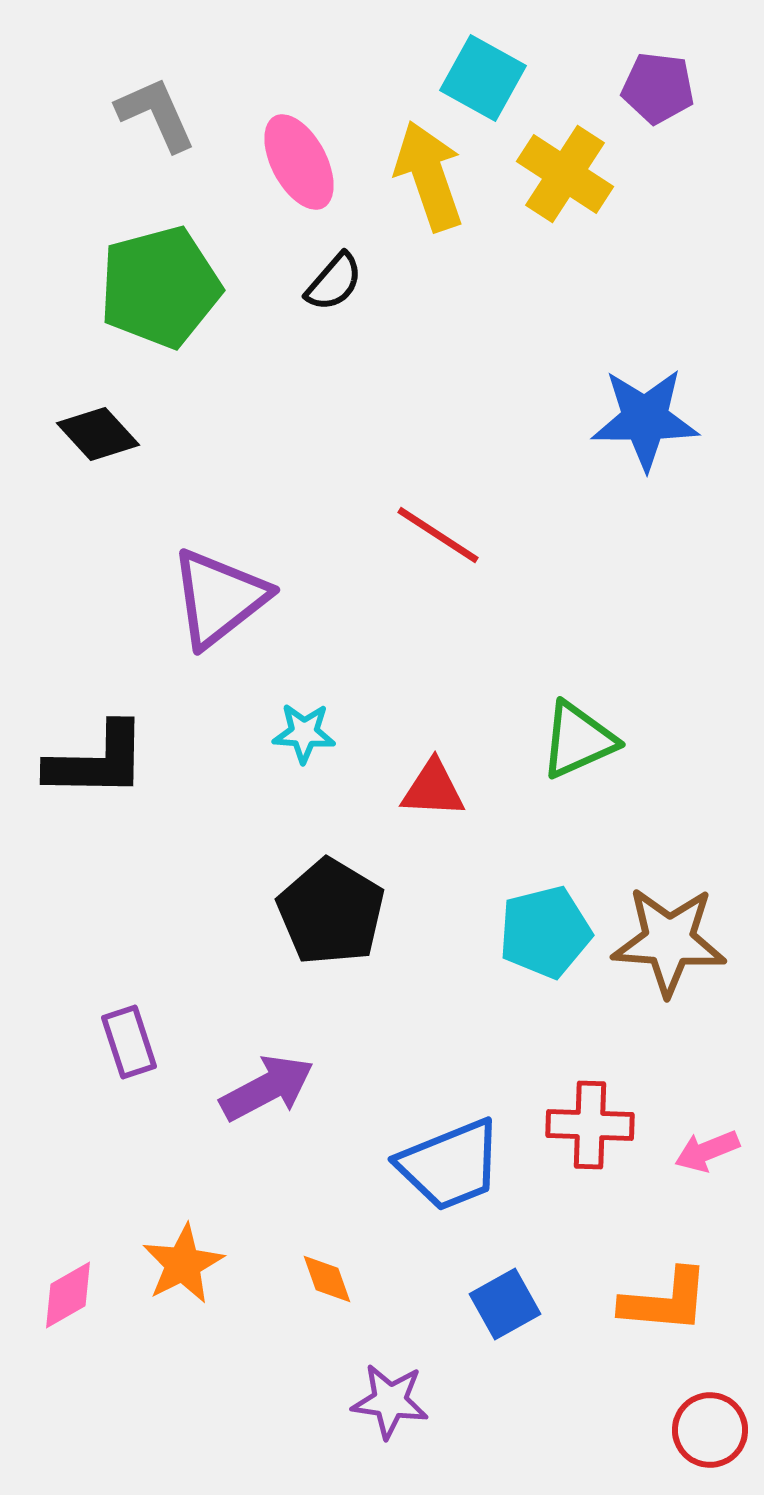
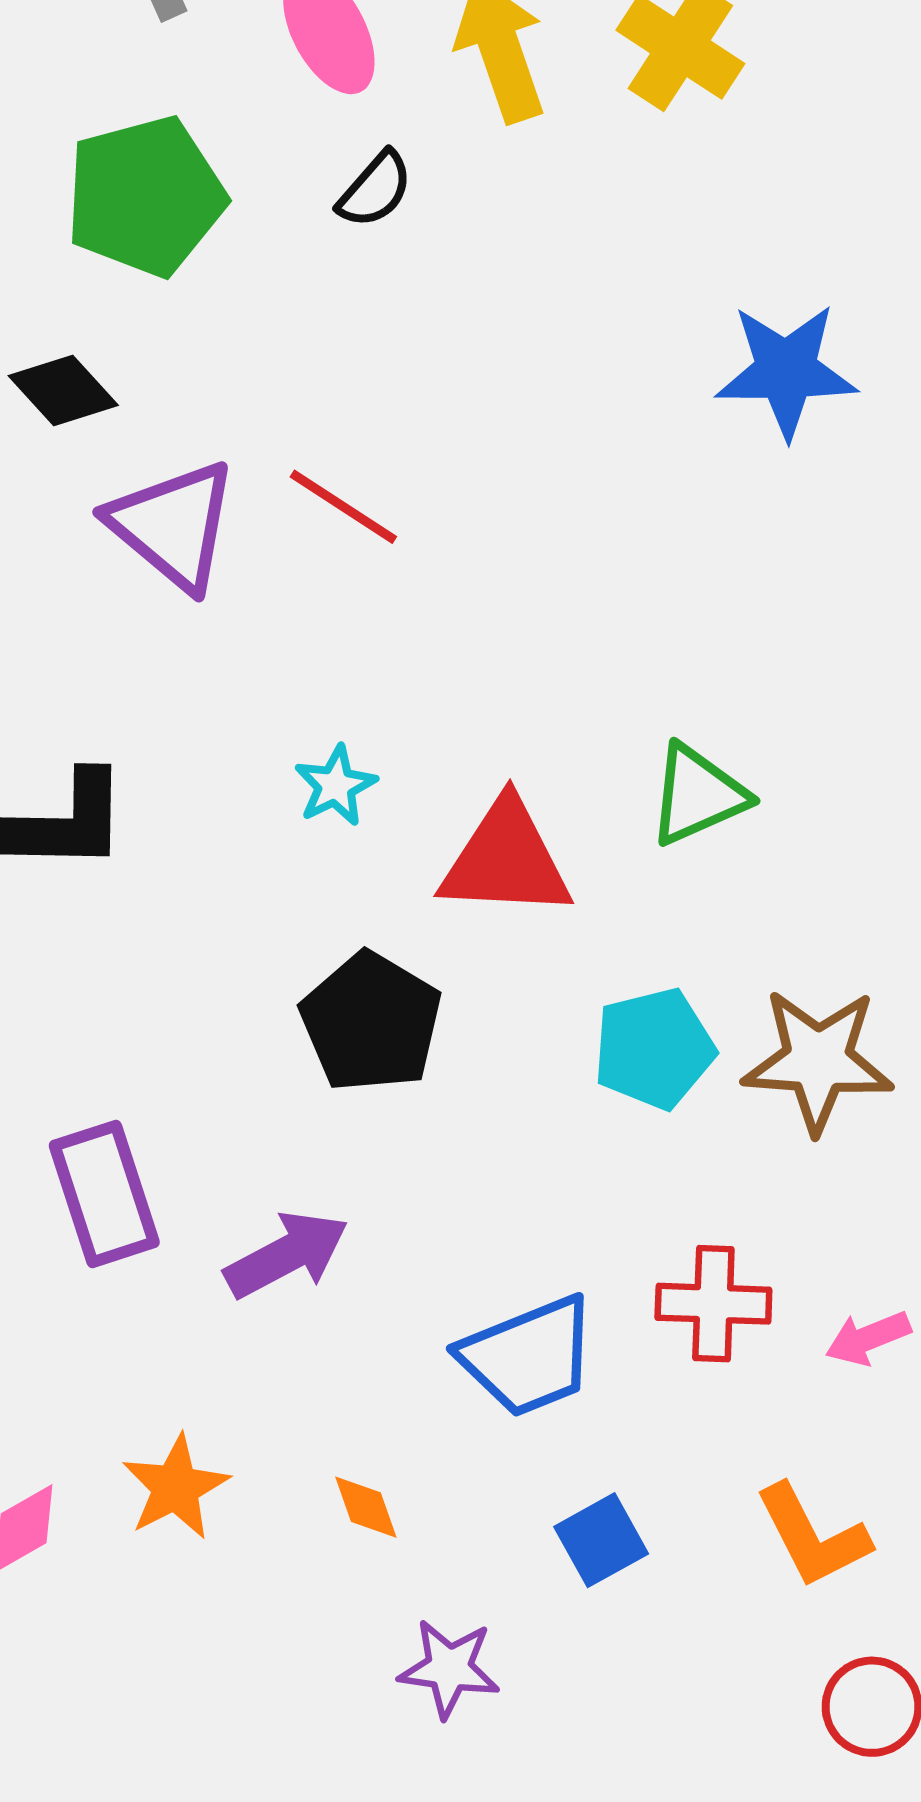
red line: (438, 535) -> (343, 507), moved
purple triangle: (219, 598) -> (173, 525), moved, turned -42
cyan star: (304, 733) -> (335, 786), turned -30
red triangle: (433, 789) -> (506, 860), size x1.6
purple rectangle: (129, 1042) -> (104, 1194), size x1.5
orange L-shape: (665, 1301) -> (813, 1536), turned 58

